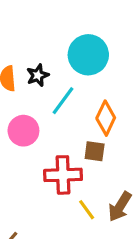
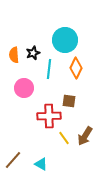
cyan line: (63, 101) -> (49, 69), turned -30
orange diamond: (106, 118) -> (76, 68), moved

